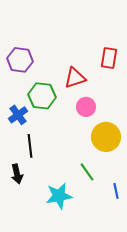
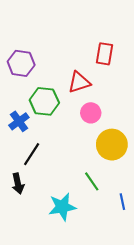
red rectangle: (109, 58) -> (104, 54), moved
black line: (30, 146) -> (32, 154), turned 40

